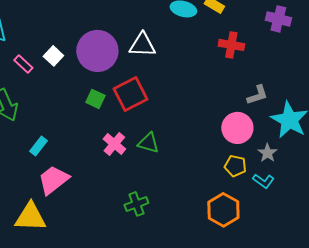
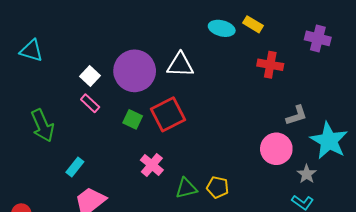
pink rectangle: (23, 64) -> (90, 103), moved
green triangle: (148, 143) -> (186, 188), moved, turned -30
yellow pentagon: (235, 166) -> (218, 187), moved

